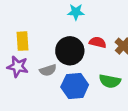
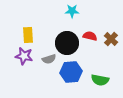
green semicircle: (110, 81) -> (100, 80), moved

